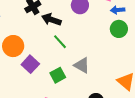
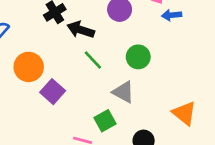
green circle: (119, 29) -> (138, 57), moved
green square: (58, 75) -> (105, 121), moved

